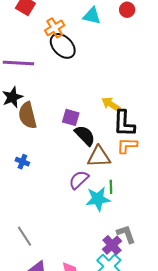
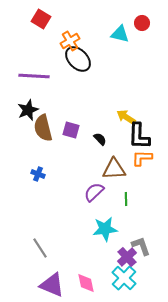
cyan triangle: (92, 16) -> (120, 34), moved
purple square: (71, 117) -> (71, 130), moved
black semicircle: (85, 135) -> (100, 139), moved, size x0.6
cyan star: (98, 199) -> (105, 229), moved

